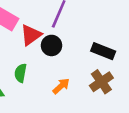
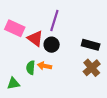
red triangle: (31, 35) -> (35, 38), turned -42
orange arrow: (61, 86) -> (45, 66), moved, turned -120

